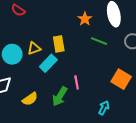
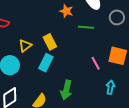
yellow triangle: (34, 48) -> (25, 46), moved
pink line: (77, 82) -> (96, 63), moved

